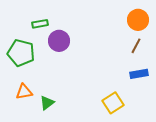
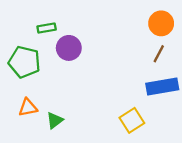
blue rectangle: (139, 74) -> (162, 86), size x1.5

